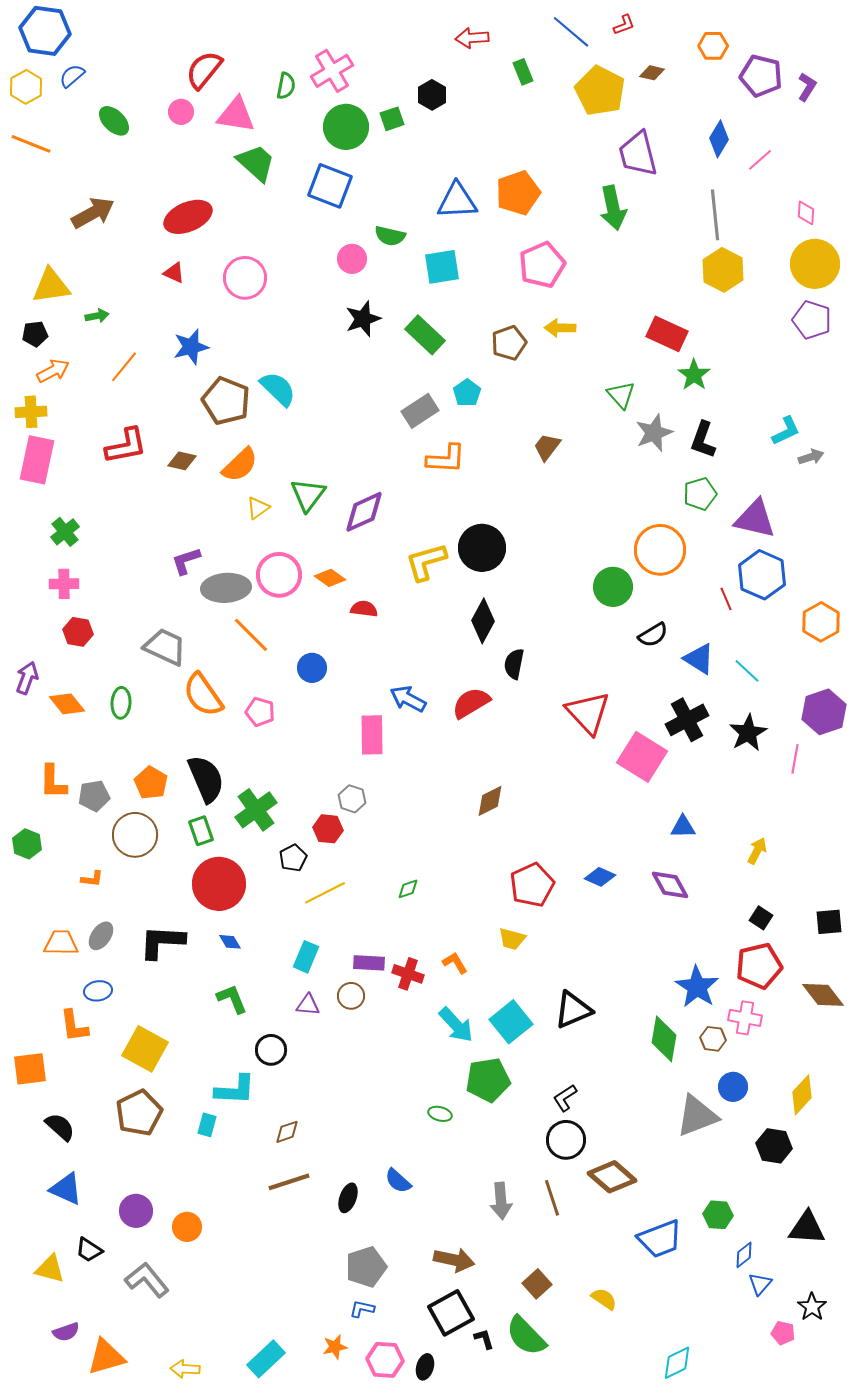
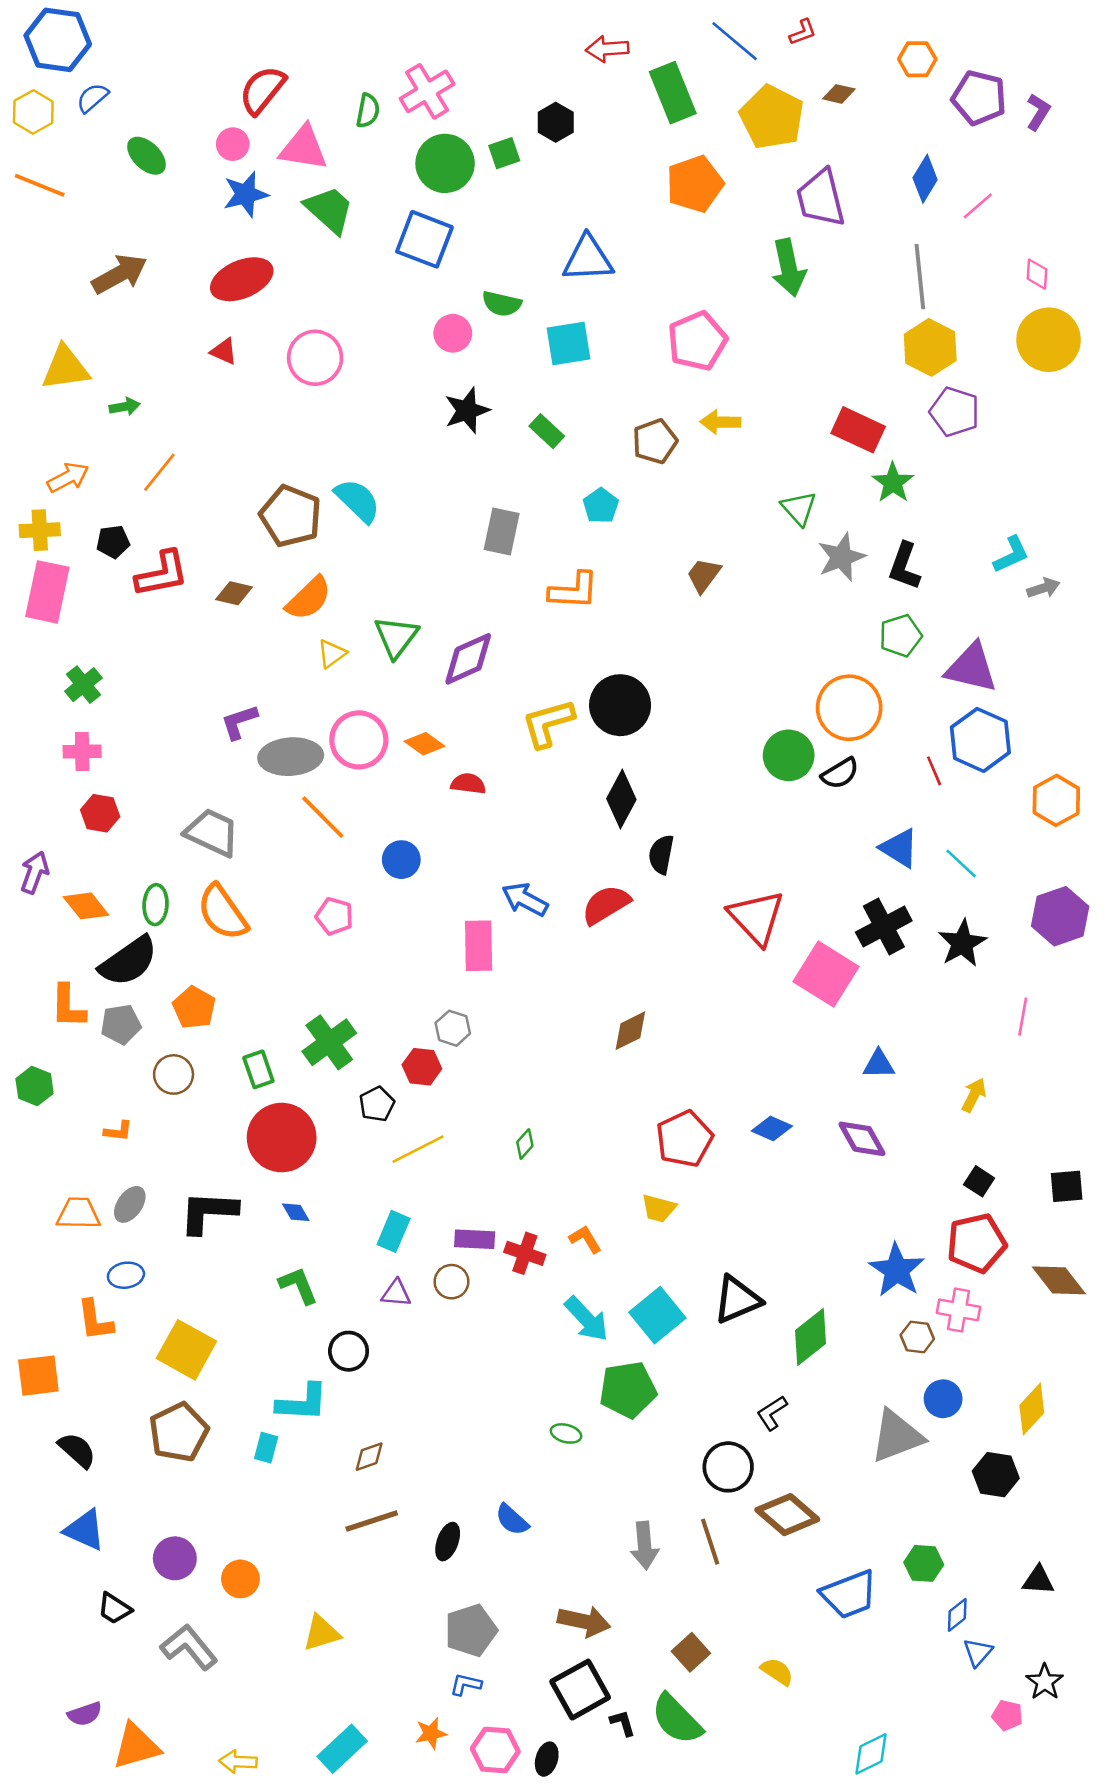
green rectangle: (523, 72) -> (673, 93), size x1.8
orange pentagon: (518, 193) -> (695, 184), moved
purple pentagon: (812, 320) -> (955, 412), moved
black pentagon: (35, 334) -> (113, 542), moved
green rectangle: (425, 335) -> (547, 431), size x0.7
blue star: (191, 347) -> (246, 194), moved
gray rectangle: (420, 411) -> (502, 531), moved, turned -45
black semicircle: (653, 635) -> (840, 773), moved
orange semicircle: (203, 695) -> (222, 912), moved
pink line: (795, 759) -> (1023, 1017), moved
black semicircle: (206, 779) -> (128, 961), moved, turned 78
brown circle: (135, 835) -> (174, 1074), size x0.7
green diamond: (408, 889) -> (525, 1144), turned -30
green diamond: (664, 1039) -> (811, 1337), moved, turned 42
black L-shape: (565, 1098) -> (772, 1413), moved
black triangle: (807, 1228) -> (1038, 1580), size x0.7
yellow triangle: (50, 1269) -> (322, 1633), moved, turned -32

